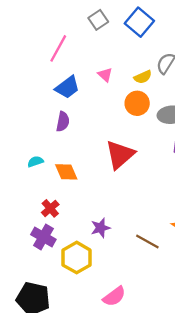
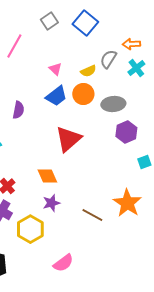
blue trapezoid: (67, 87) -> (56, 96), moved
orange diamond: (66, 172) -> (47, 176), moved

